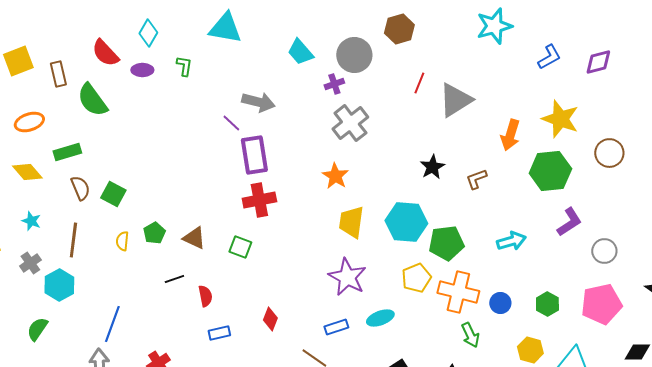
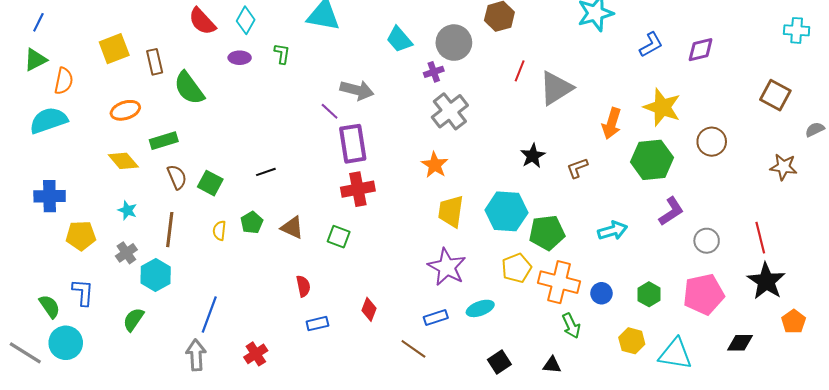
red semicircle: (105, 53) -> (202, 21), moved
black line: (174, 279) -> (266, 172), moved

